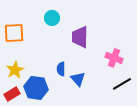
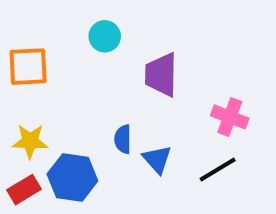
yellow star: (15, 70) -> (30, 141), turned 30
black line: (122, 84) -> (218, 169), moved

